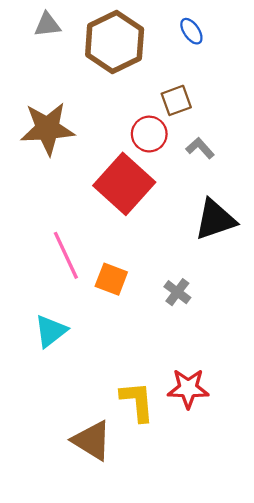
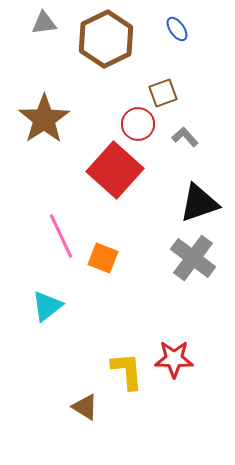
brown star: (47, 129) -> (44, 119), turned -30
gray cross: (177, 292) -> (193, 258), moved, size x1.8
brown triangle: (92, 440) -> (85, 407), size x0.7

